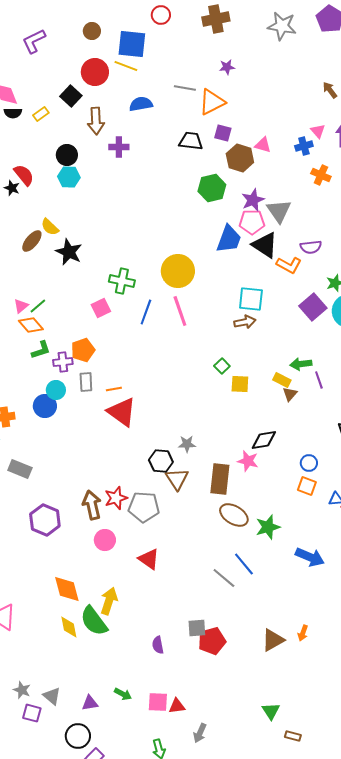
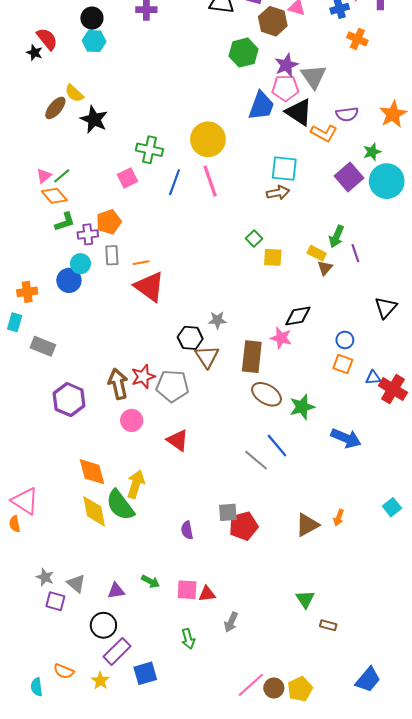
green arrow: (301, 364) -> (337, 236), turned -60
yellow diamond: (69, 627) -> (94, 511), size x1.4

